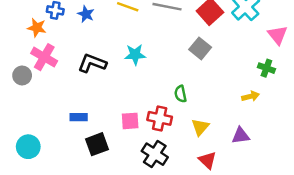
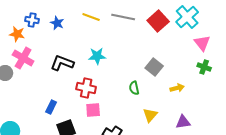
pink triangle: (278, 35) -> (202, 43), moved
gray square: (200, 48) -> (154, 67), moved
yellow arrow: (250, 96) -> (177, 88), moved
blue rectangle: (79, 117) -> (51, 107), turned -64
red cross: (160, 118) -> (86, 88), moved

